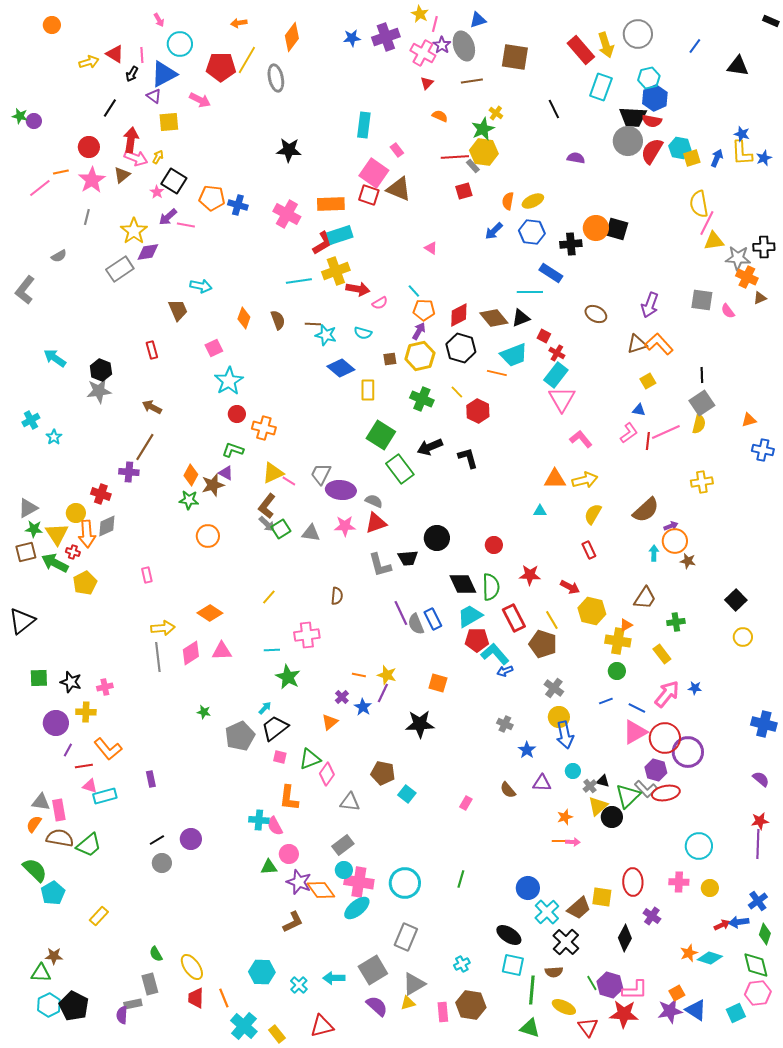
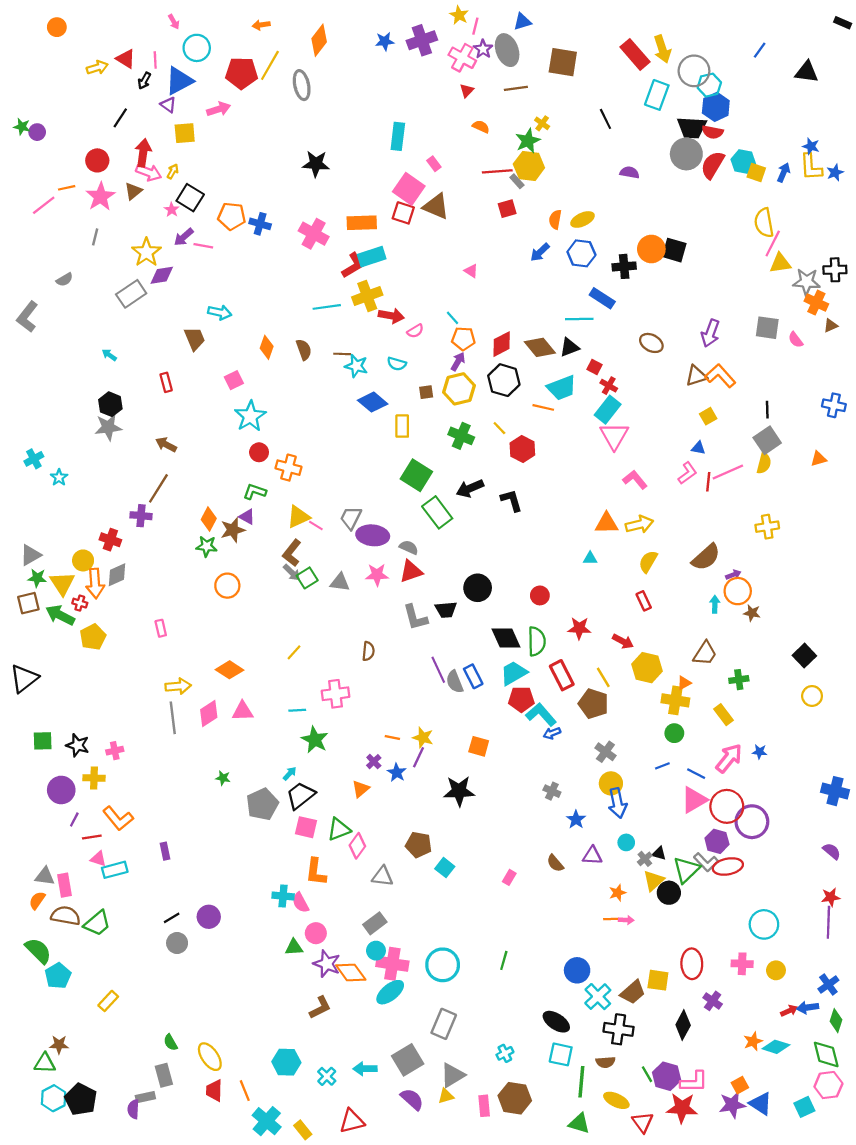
gray circle: (638, 34) -> (694, 71), moved
pink arrow: (200, 100) -> (219, 109), turned -45
yellow square: (692, 158) -> (756, 172), turned 36
cyan arrow: (55, 358) -> (109, 355), moved, size x0.6
blue cross: (763, 450) -> (834, 405), moved
pink square: (280, 757) -> (306, 827), size x1.5
black cross: (566, 942) -> (619, 1029), turned -36

